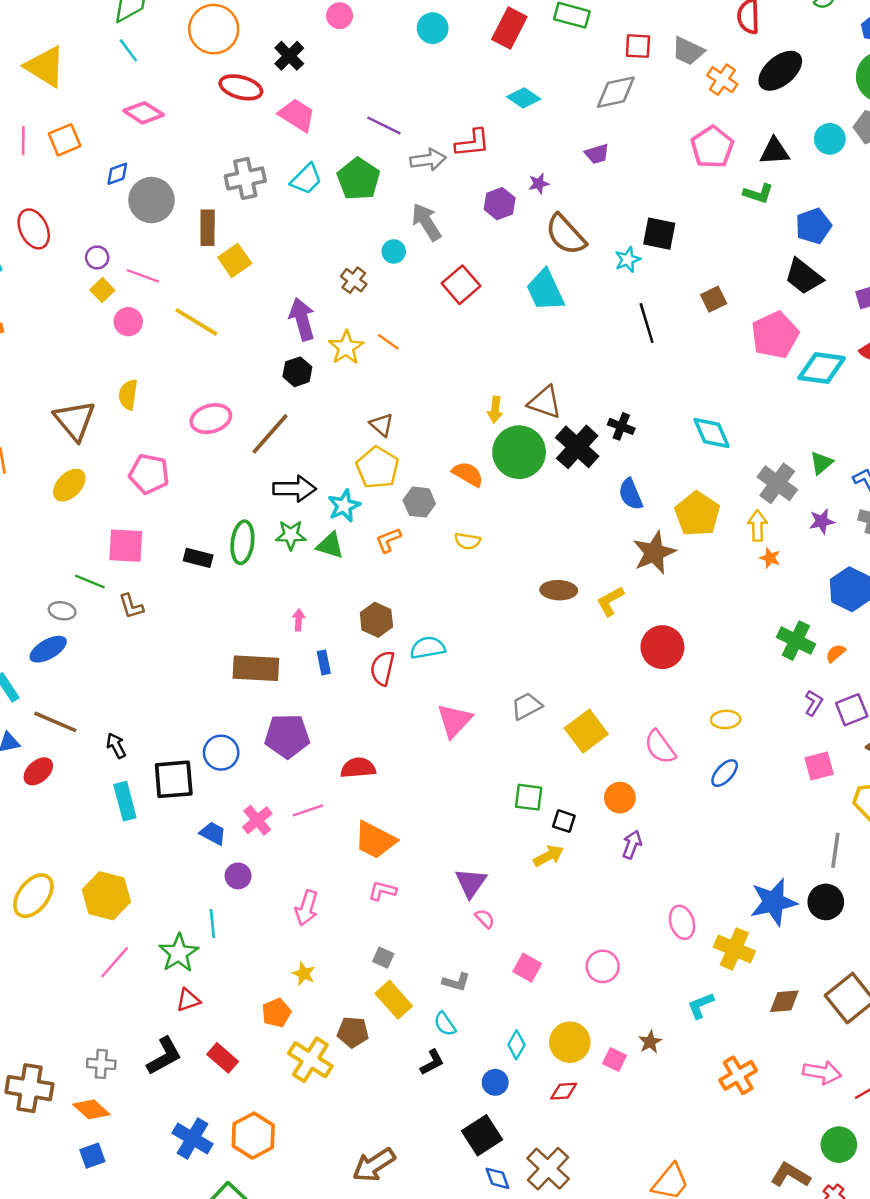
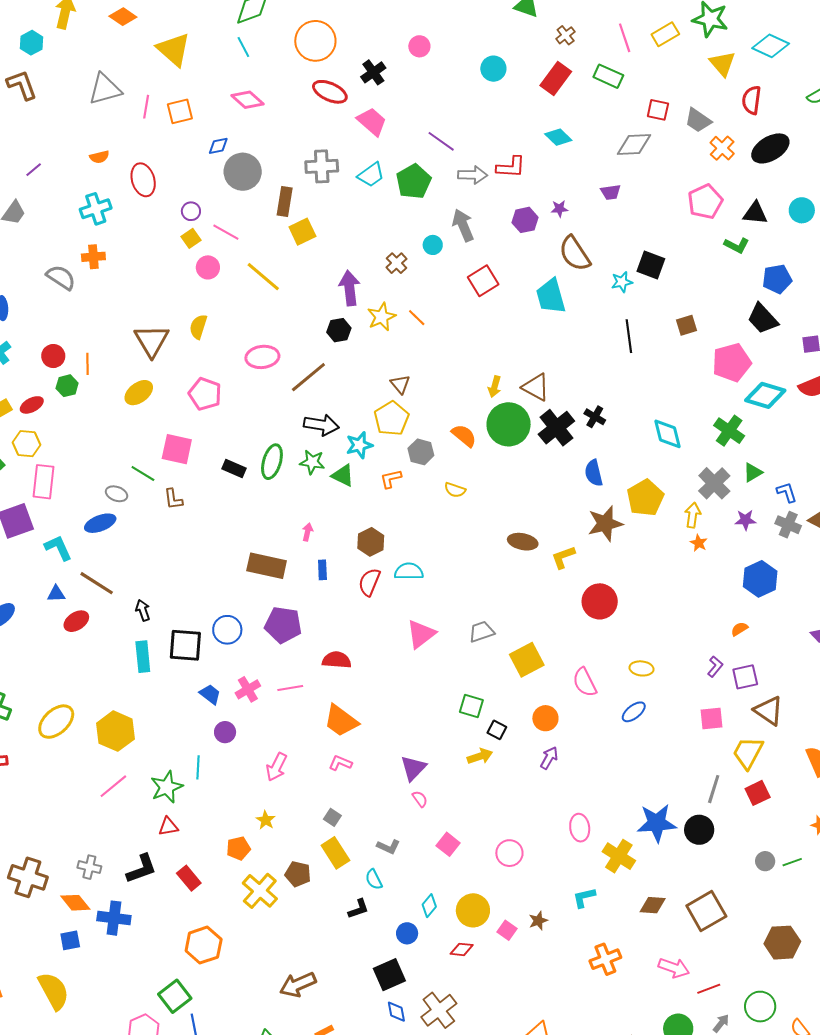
green cross: (796, 641) -> (729, 431), moved
blue cross: (193, 1139) -> (114, 918), moved, turned -32

